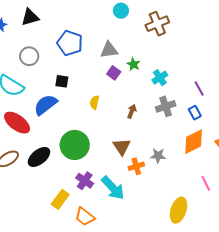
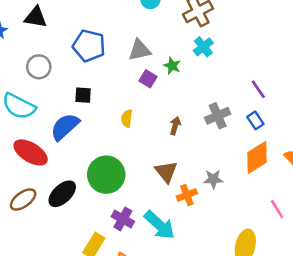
black triangle: (30, 17) -> (36, 17), turned 30
cyan cross: (160, 78) -> (203, 47), moved

